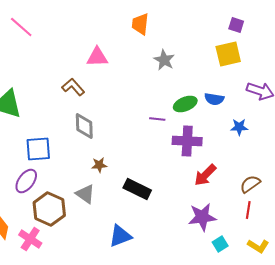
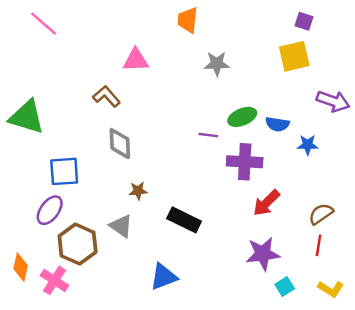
gray star: (164, 60) -> (217, 64), turned -30
blue semicircle: (214, 99) -> (277, 124), moved

